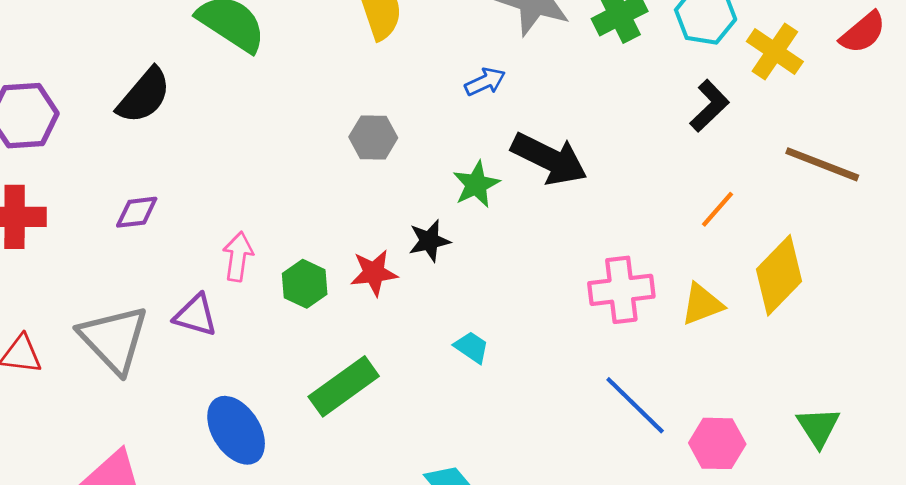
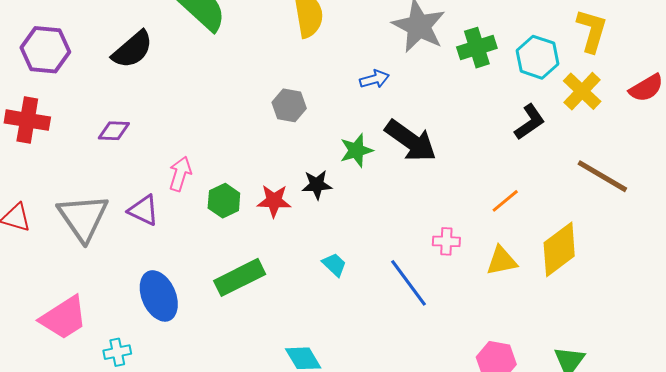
orange line: (718, 209) -> (505, 201), moved
pink cross: (621, 290) -> (446, 241), size x0.6
blue line: (635, 405) -> (409, 283), moved

